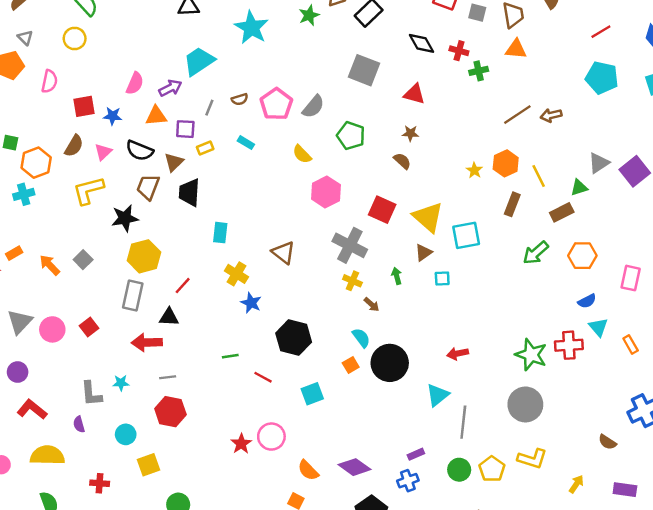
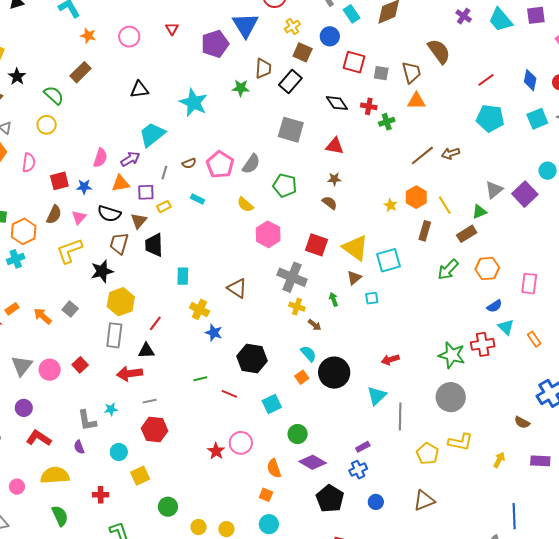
green star: (309, 15) -> (241, 88), turned 30
orange semicircle: (308, 470) -> (274, 468), turned 30
green circle: (459, 470) -> (298, 434), moved

